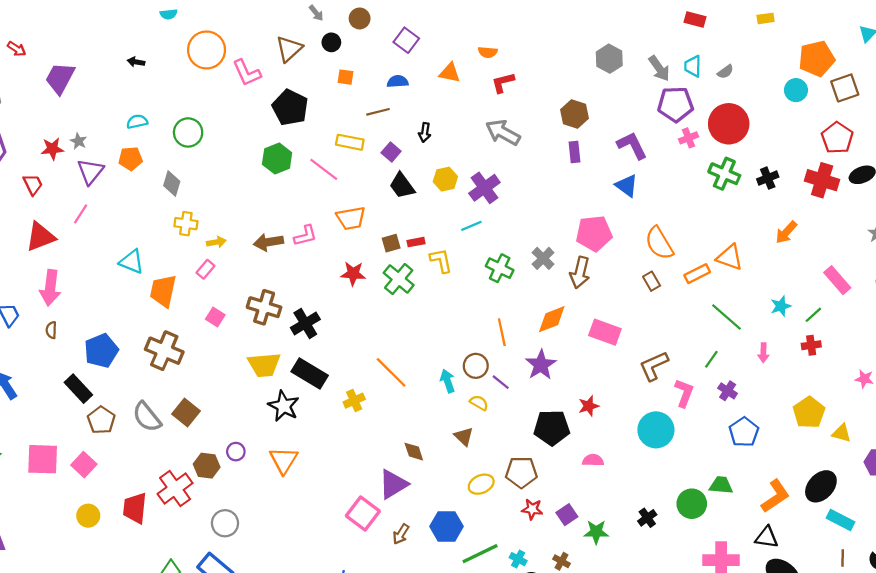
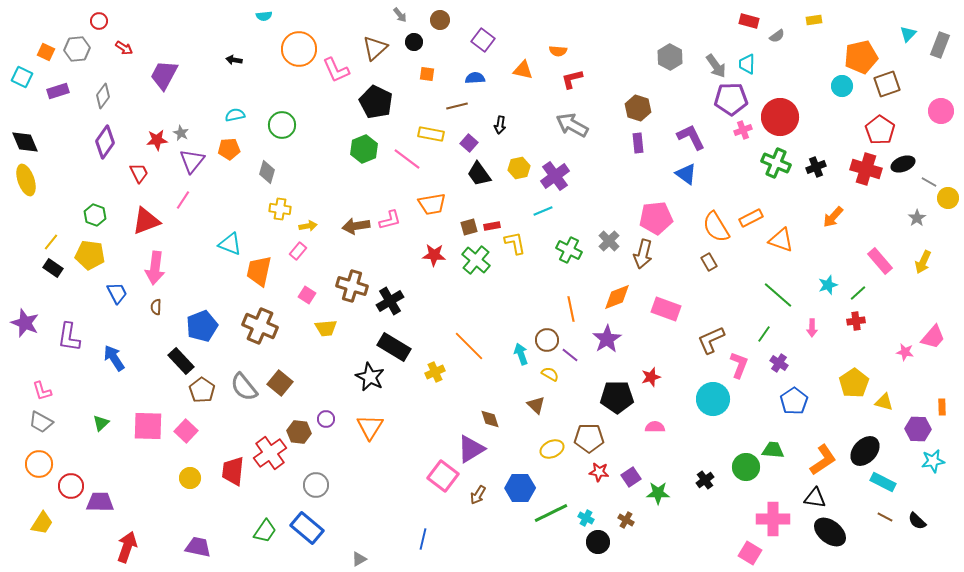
gray semicircle: (725, 72) -> (777, 36), moved
orange rectangle: (697, 274) -> (751, 218), moved
yellow trapezoid: (264, 365) -> (326, 328), moved, size x0.7
brown line: (843, 558) -> (885, 517), turned -63

